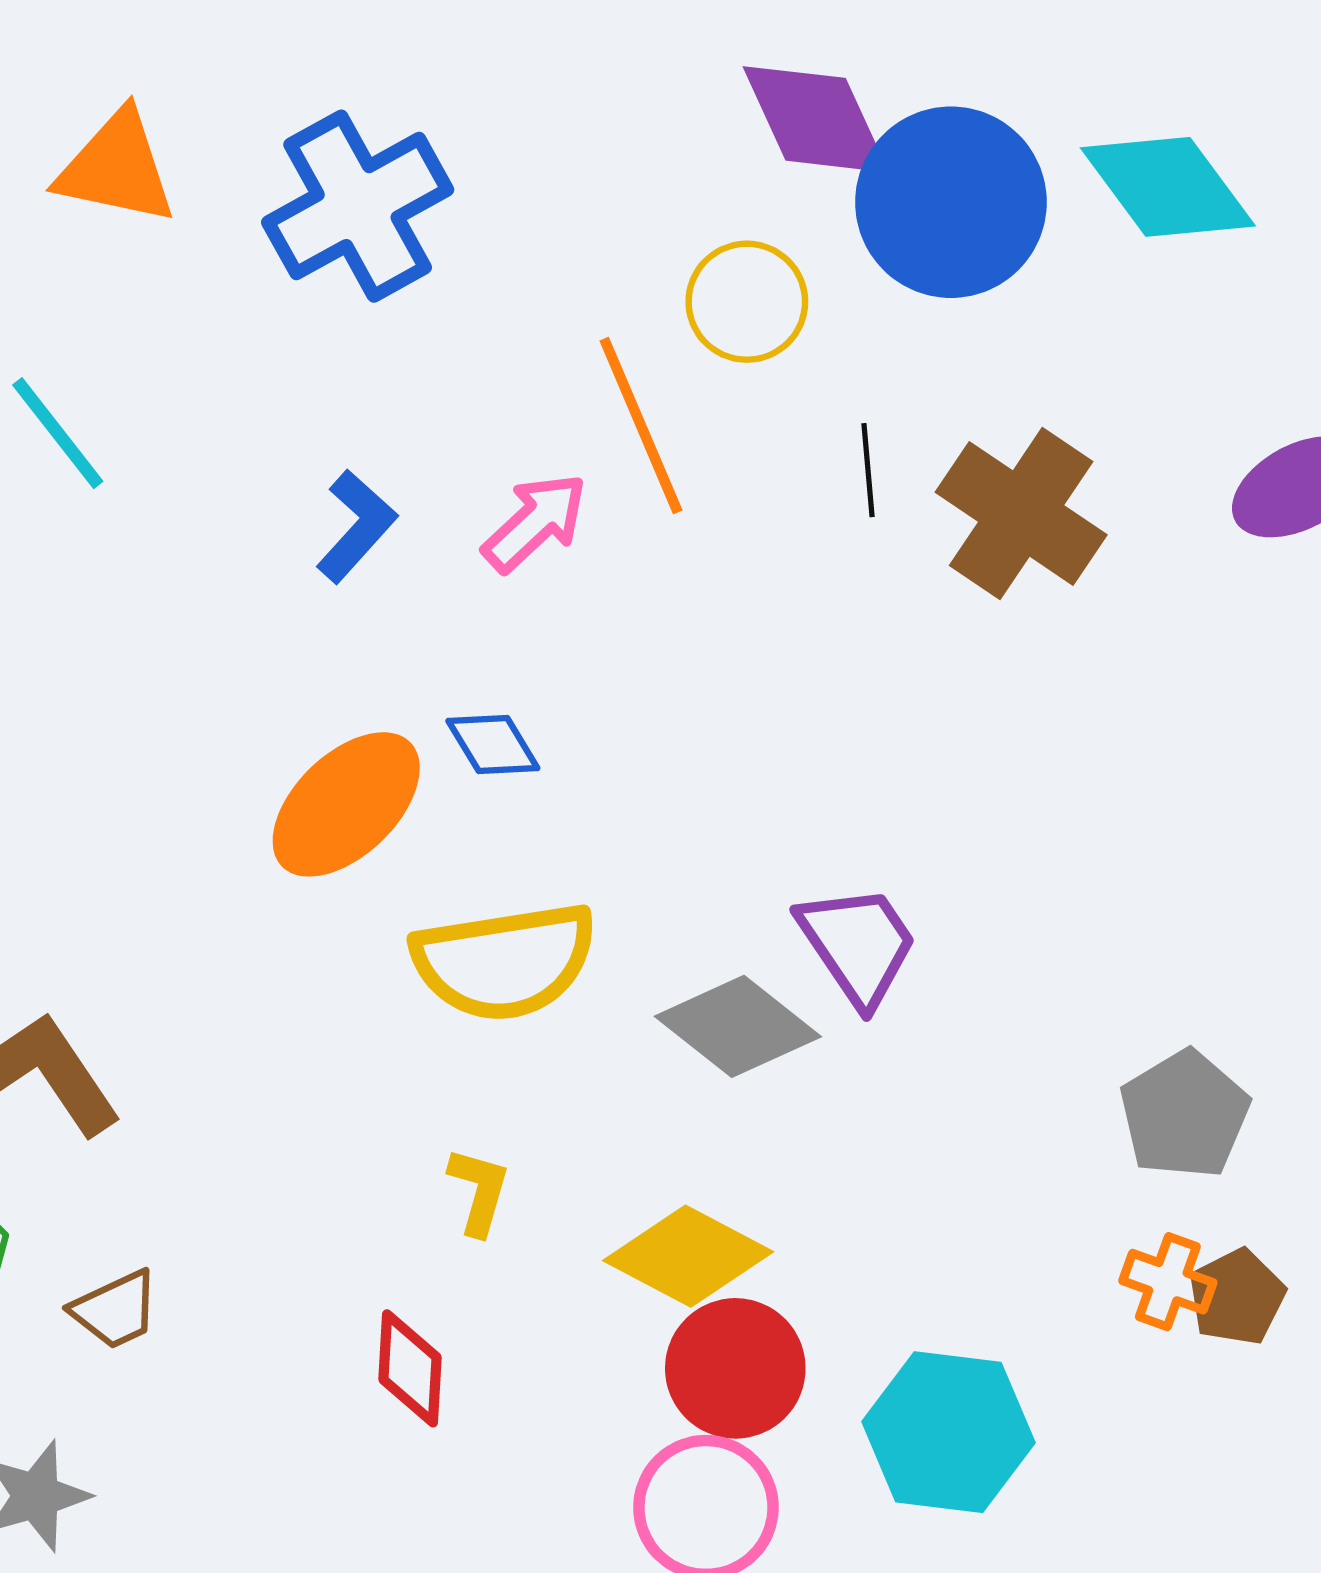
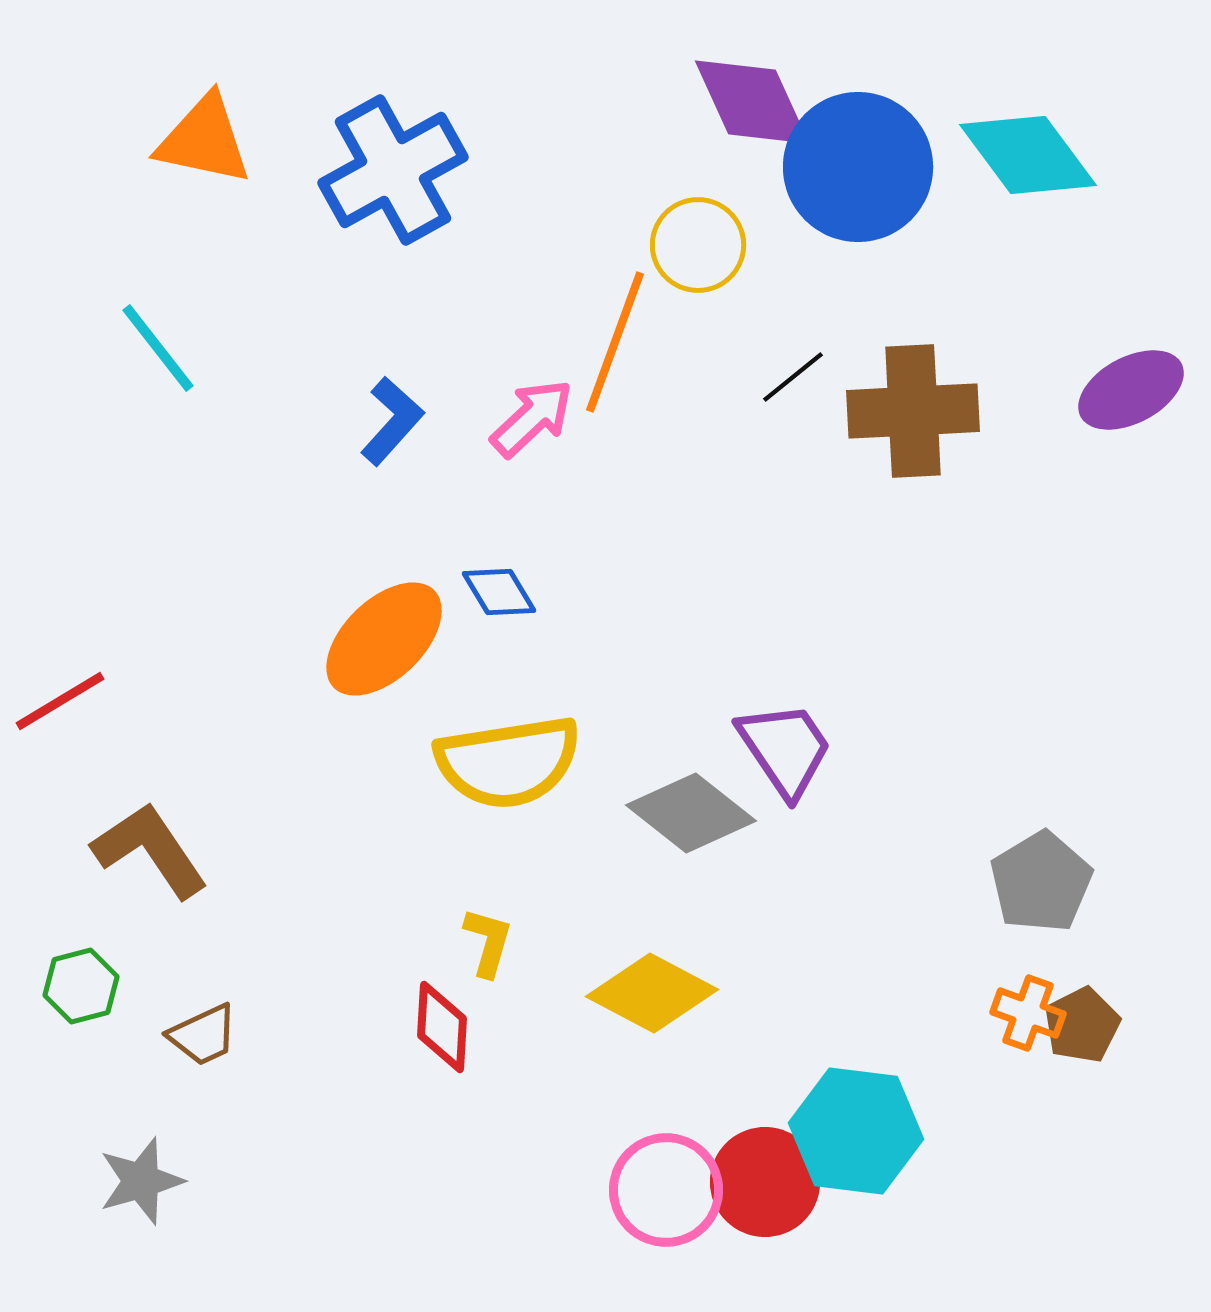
orange line: (641, 425) -> (615, 342), turned 43
black line: (868, 470) -> (793, 377), turned 56
brown cross: (1021, 514) -> (913, 411), turned -37
red diamond: (410, 1368) -> (442, 1027), moved
red circle: (735, 1368) -> (765, 1182), moved

